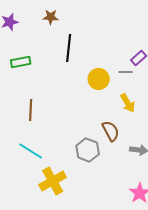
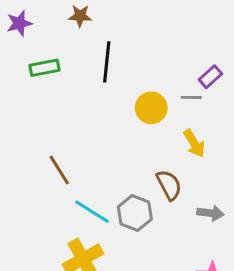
green rectangle: (21, 62) -> (44, 68), moved
brown line: (31, 110) -> (59, 170), moved, turned -35
cyan line: (31, 151) -> (92, 212), moved

